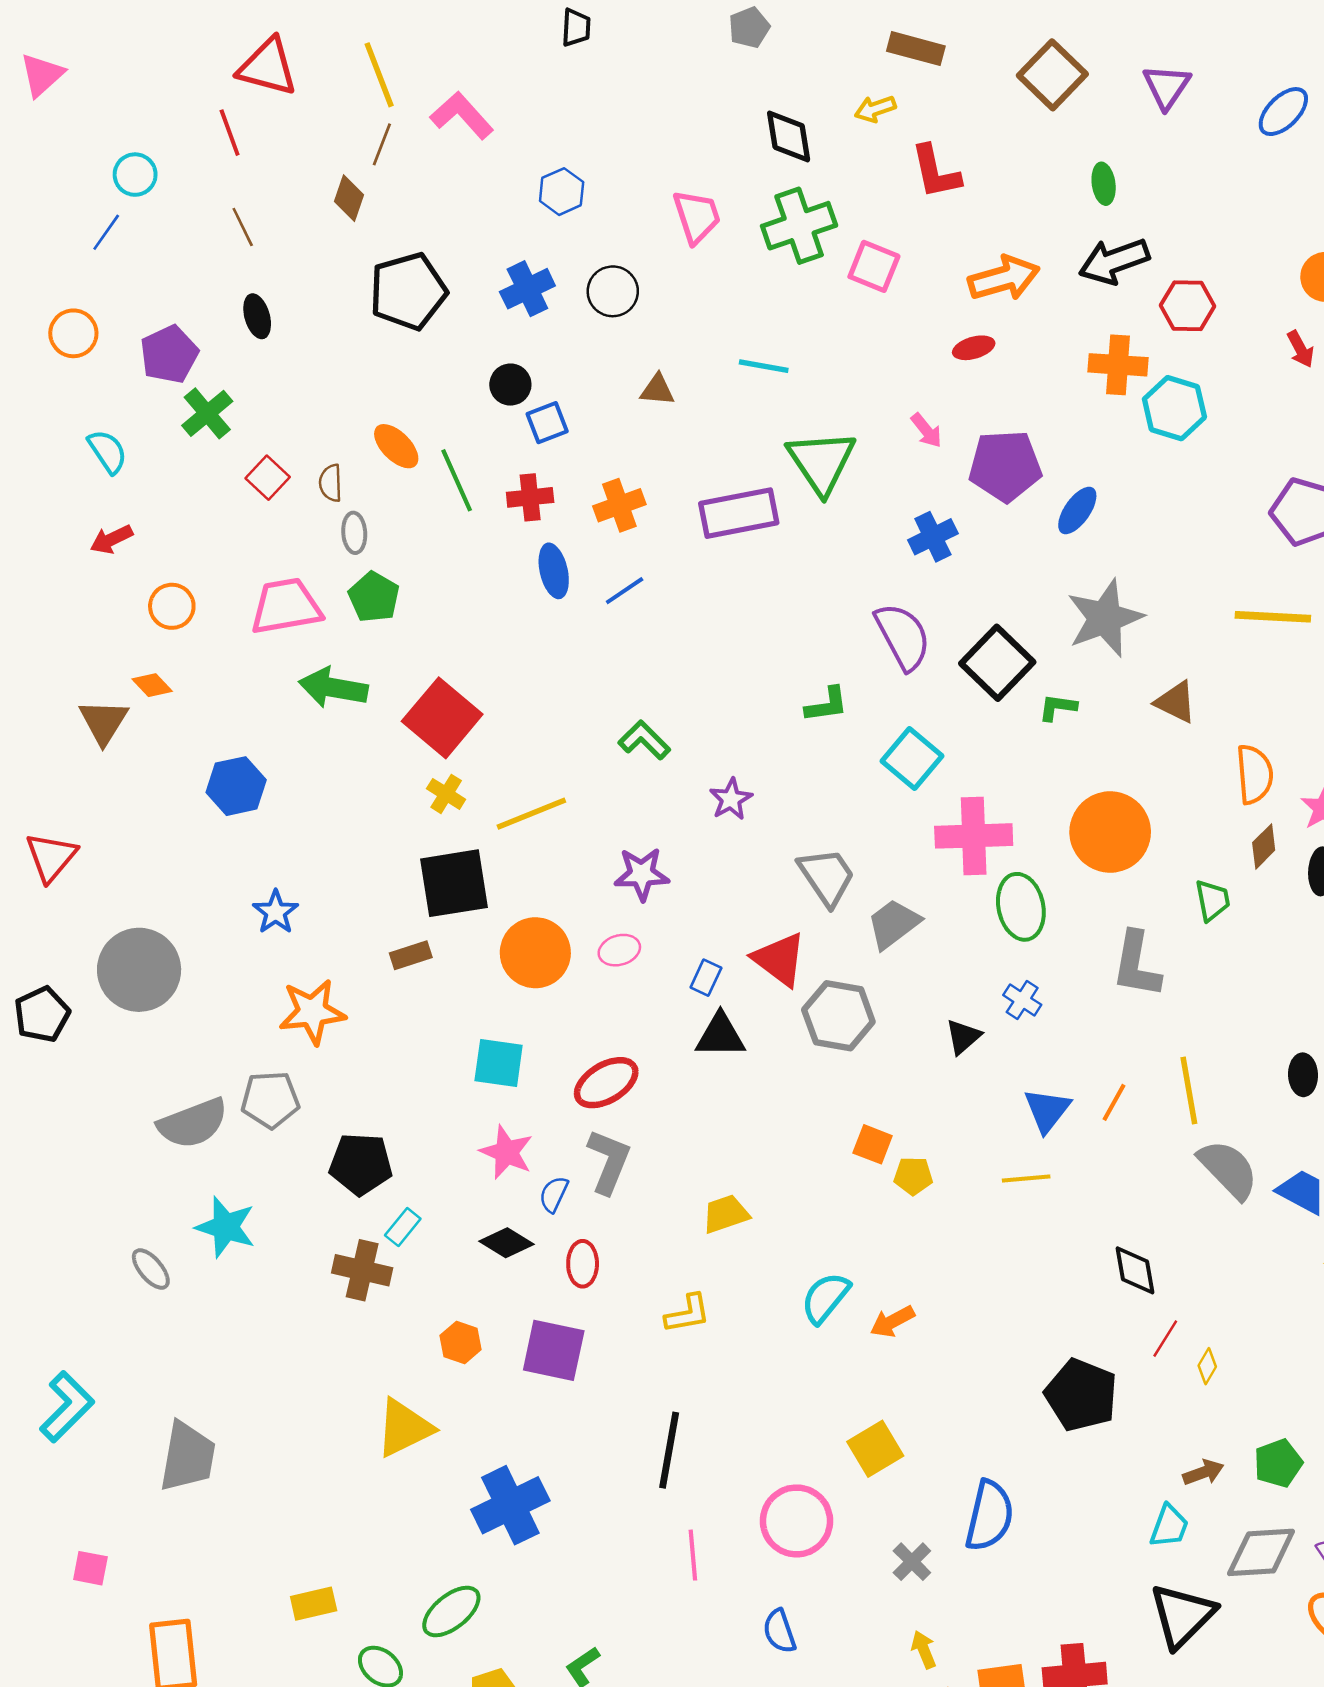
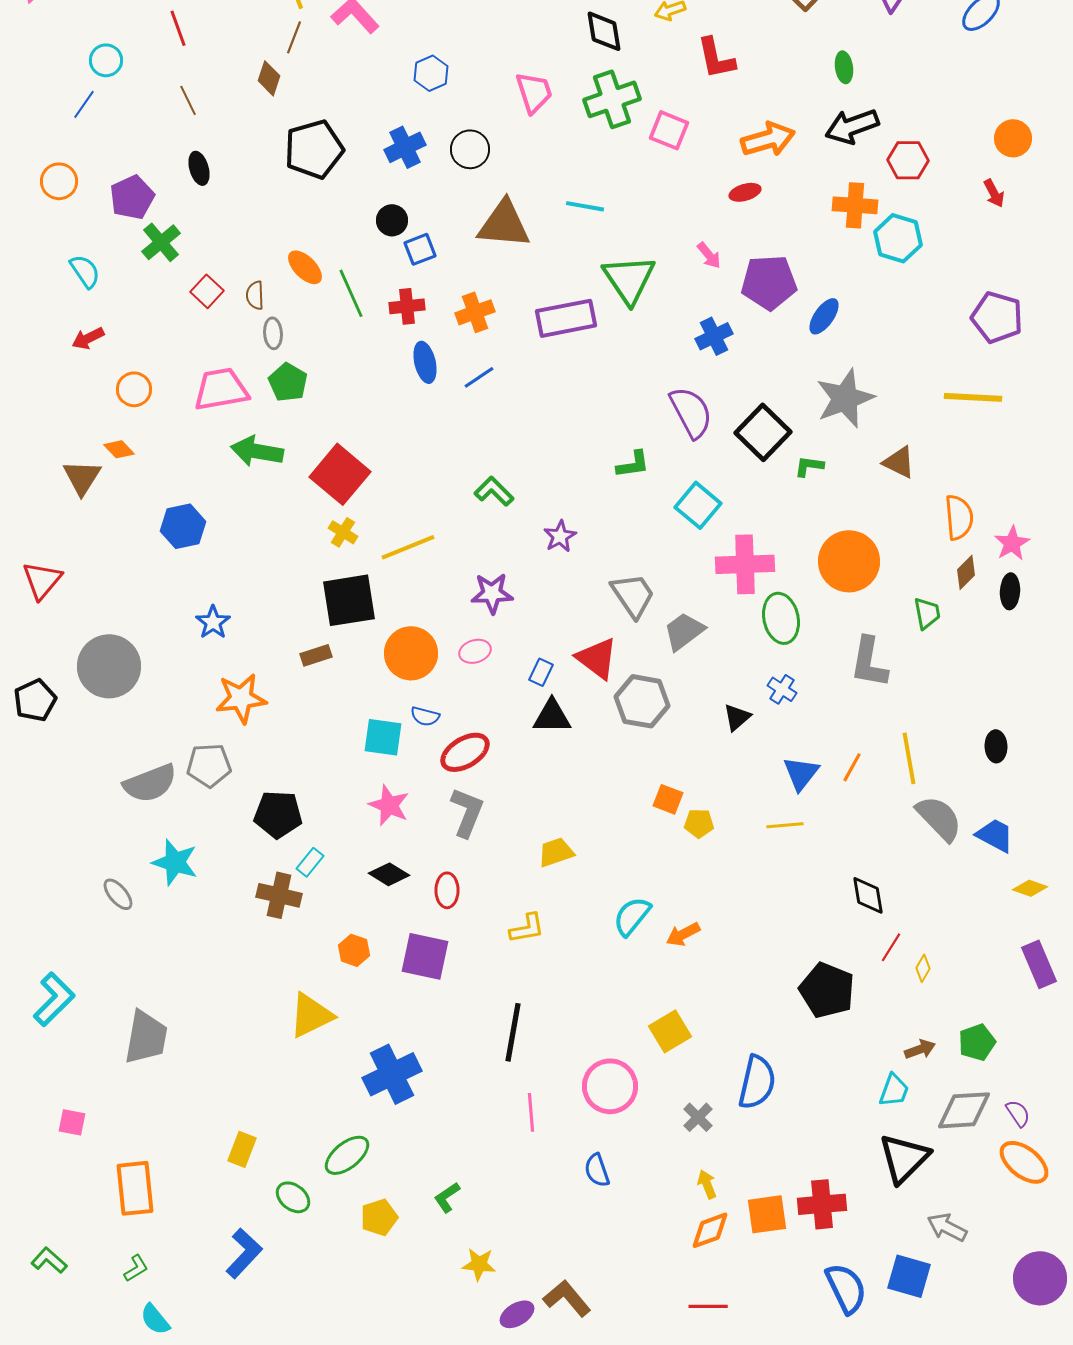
brown triangle: (657, 390) -> (504, 224), size x2.0
blue semicircle: (554, 1194) -> (425, 716), moved, turned -100
yellow rectangle: (314, 1604) -> (242, 1149), turned -56

